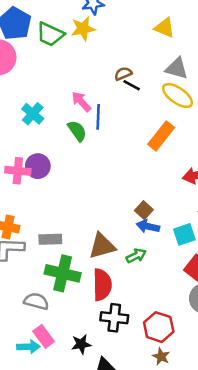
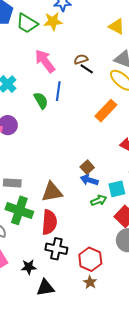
pink arrow: (81, 102) -> (45, 61), moved, size x1.4
green arrow: (136, 256) -> (99, 200), moved

